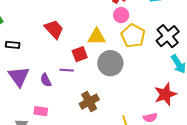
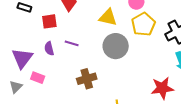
red square: (80, 54) -> (49, 21), moved
purple triangle: (19, 77) -> (22, 58), moved

